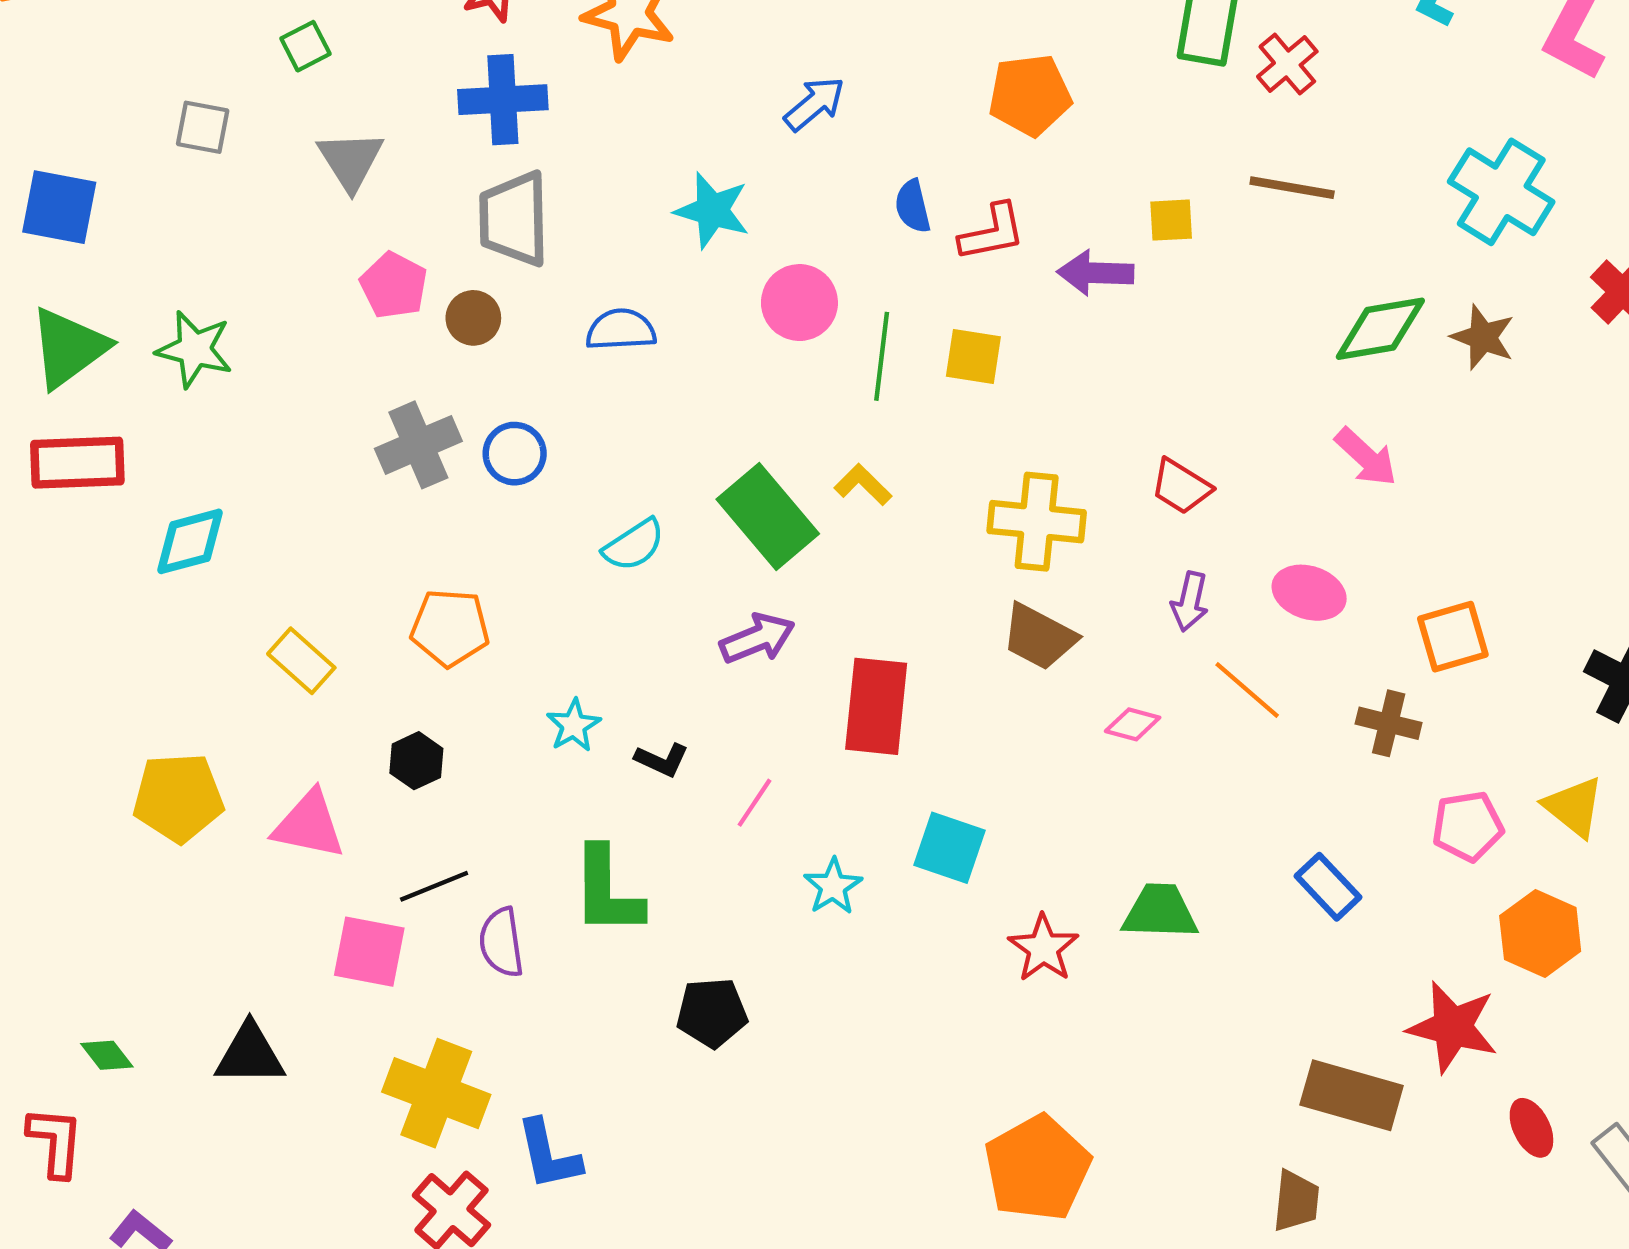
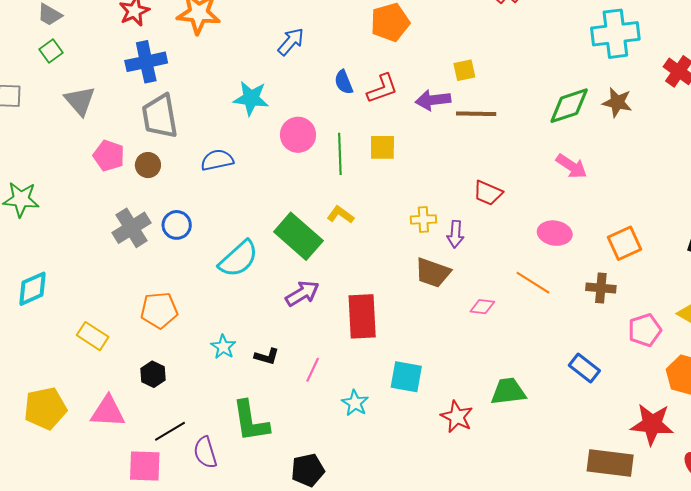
brown line: (1292, 188) -> (476, 114), moved
cyan cross: (1501, 192) -> (615, 34), turned -30
yellow cross: (1037, 522) -> (423, 219), size x0.6
cyan semicircle: (634, 545) -> (238, 259), size x1.4
purple arrow: (1190, 602) -> (455, 234), moved

